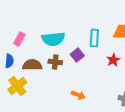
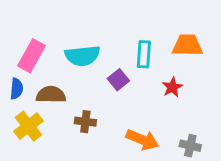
pink rectangle: (19, 39) -> (31, 56), size x1.5
brown cross: (55, 62) -> (85, 122), moved
orange arrow: (78, 95) -> (142, 140), moved, size x1.5

